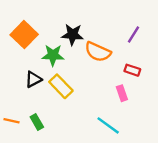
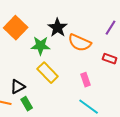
black star: (72, 35) -> (58, 28), turned 30
black triangle: (33, 79) -> (18, 87), moved
pink rectangle: (122, 93) -> (86, 80), moved

